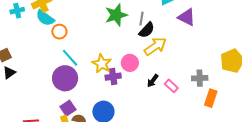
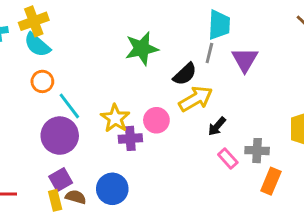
purple triangle: (187, 17) -> (245, 60), turned 30
gray line: (142, 19) -> (209, 53), moved
orange circle: (59, 32) -> (42, 81), moved
black arrow: (153, 81) -> (217, 126), moved
pink rectangle: (171, 86) -> (228, 158), moved

